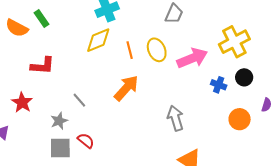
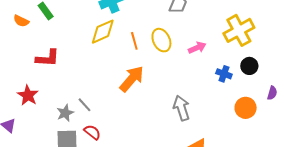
orange semicircle: (17, 28) -> (21, 21), size x0.7
pink arrow: (192, 58) -> (197, 48), size x0.6
gray line: (79, 100) -> (85, 105), moved

